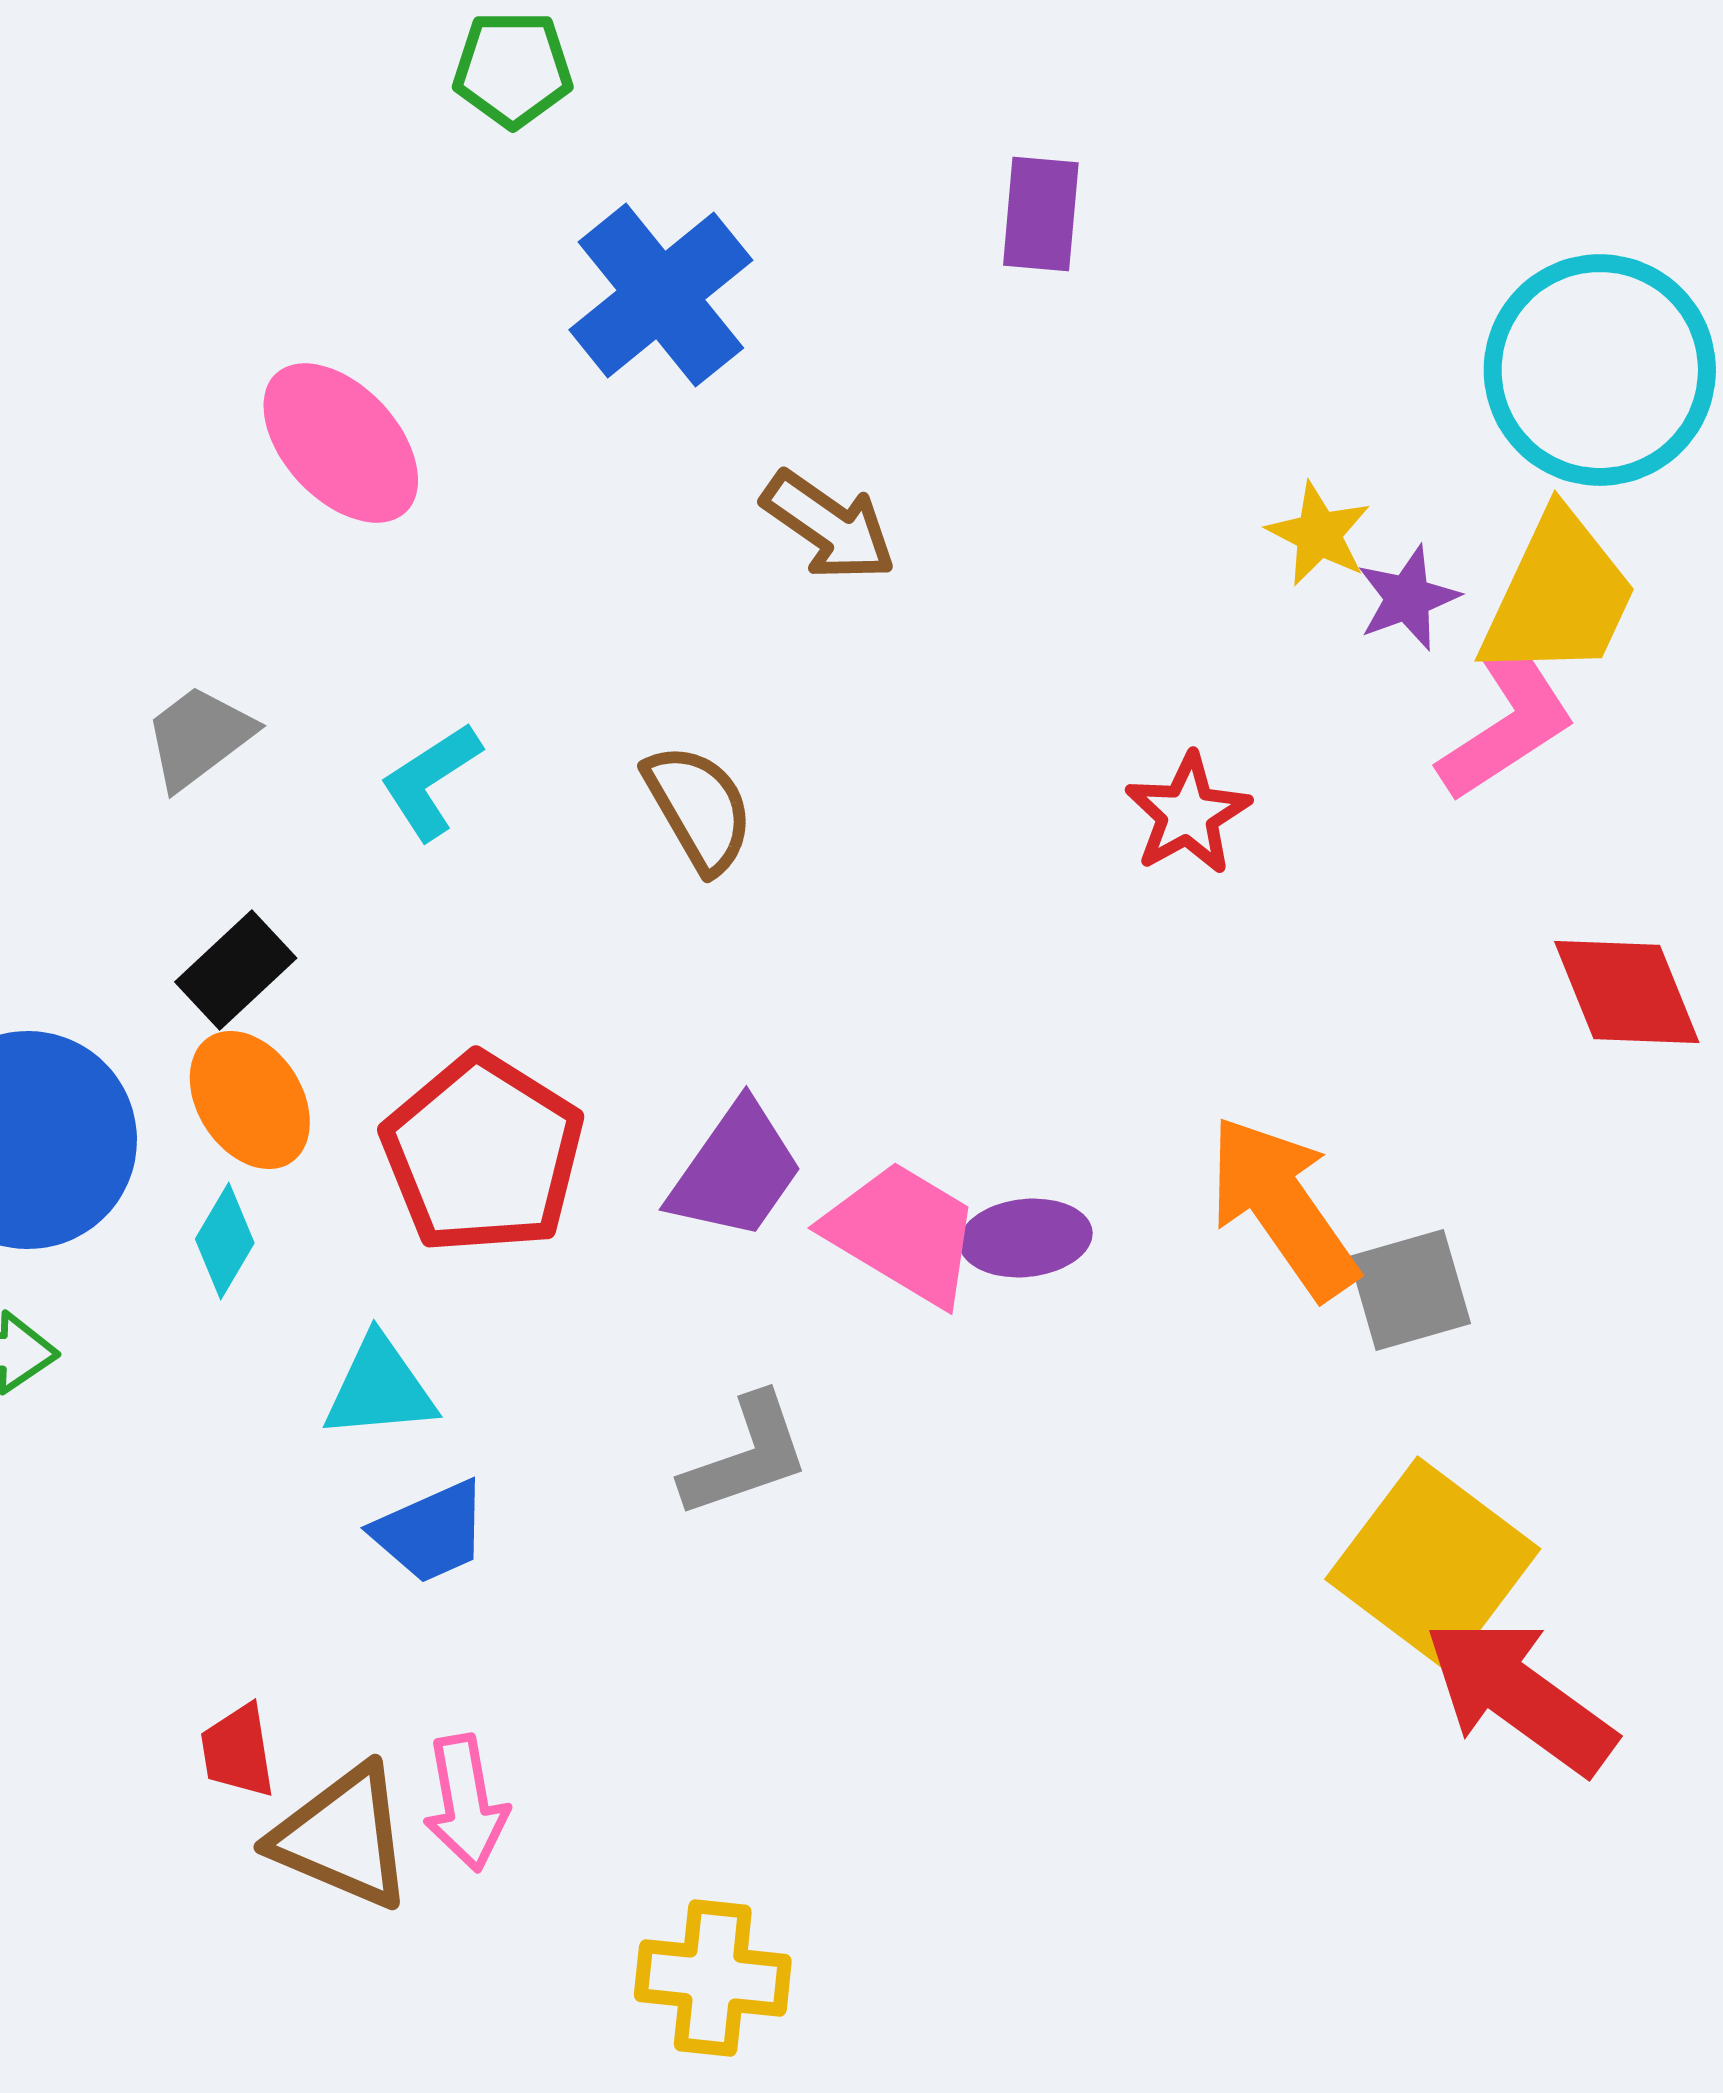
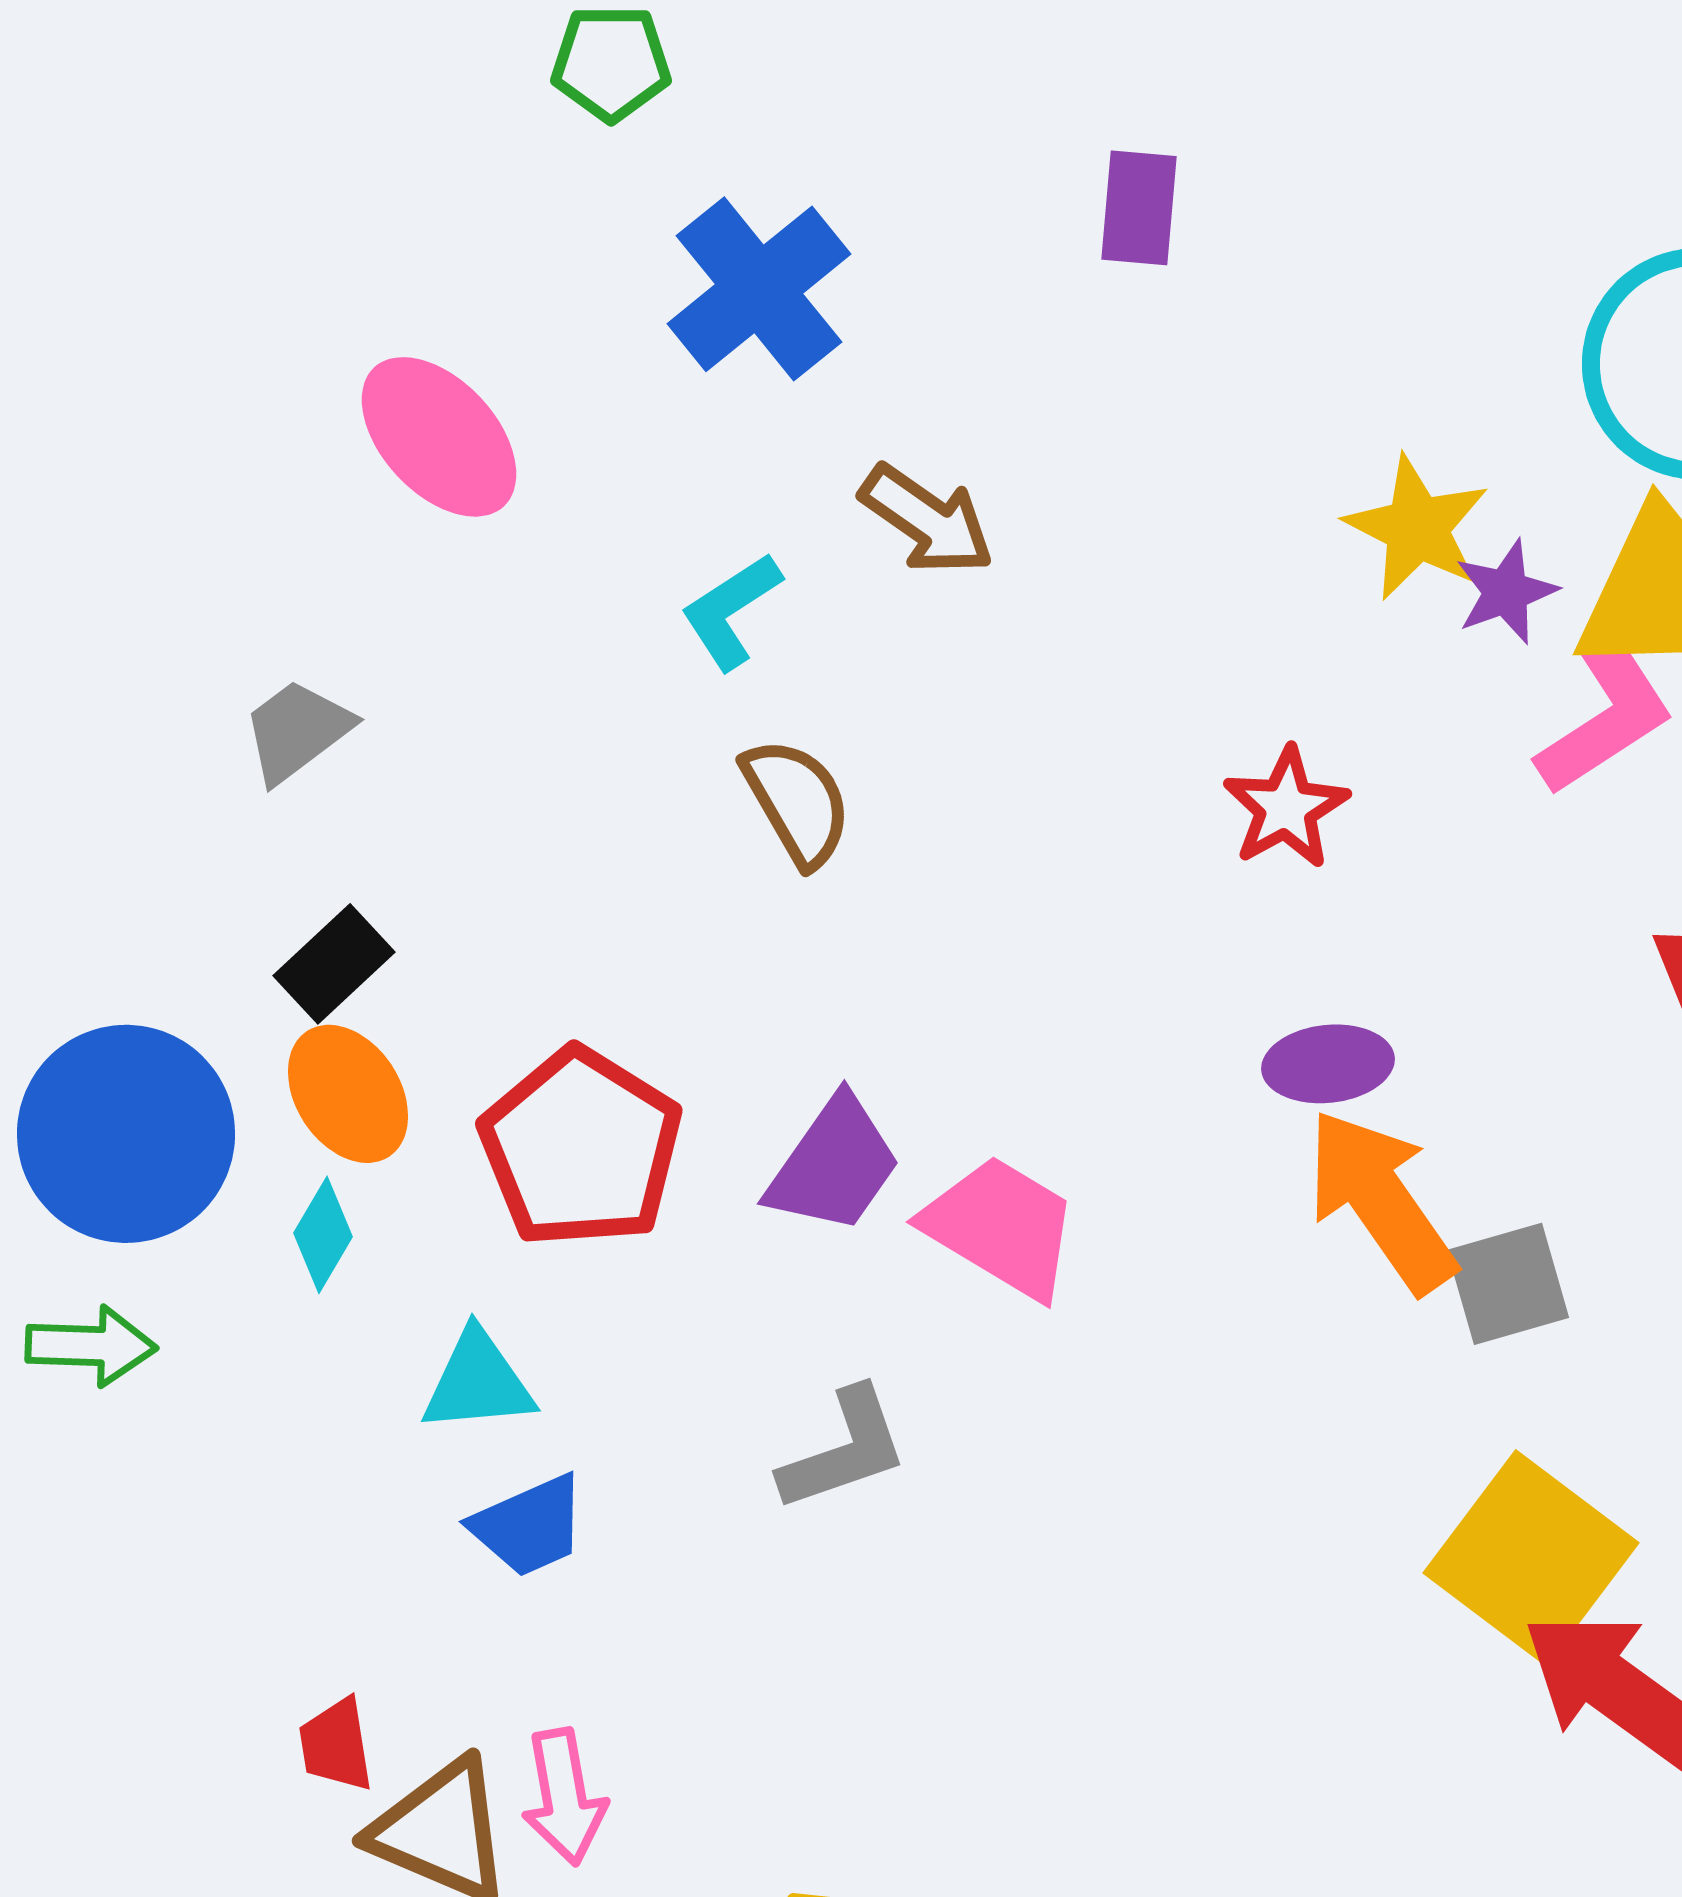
yellow star: (1319, 534) -> (1417, 528), size x1.4
cyan L-shape: (431, 781) -> (731, 611), moved
purple ellipse: (1026, 1238) -> (1328, 1064), moved

